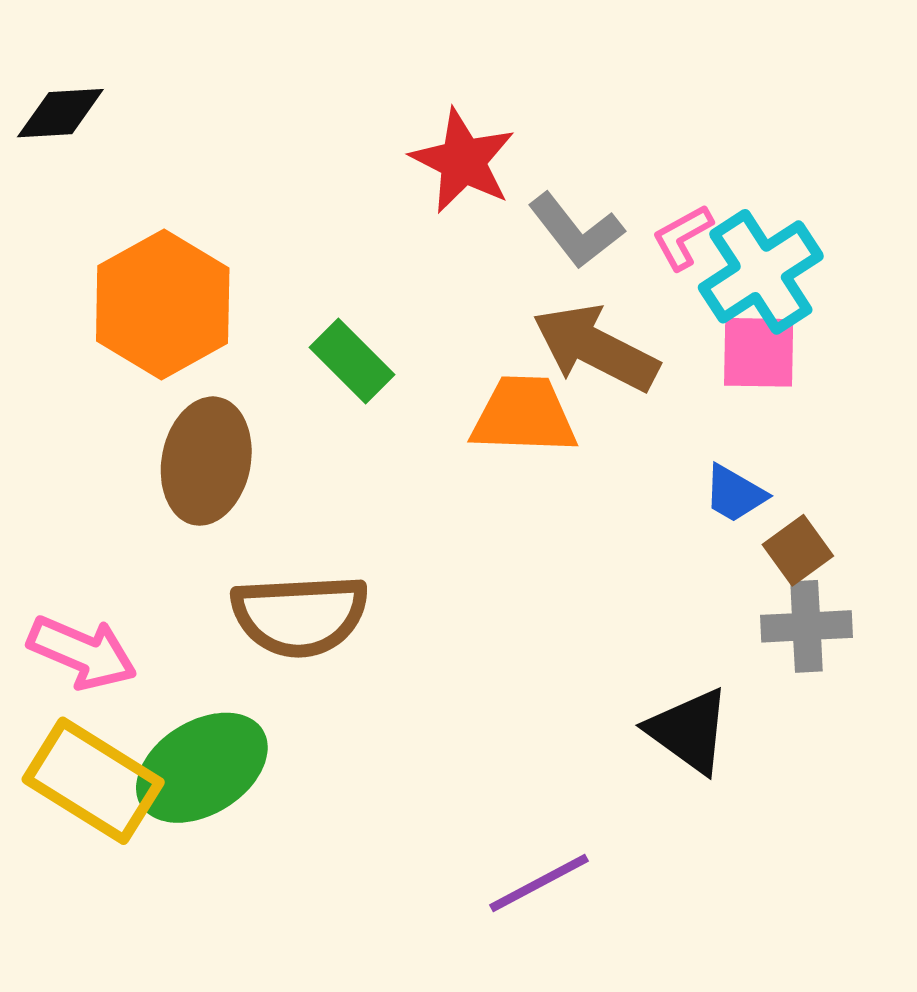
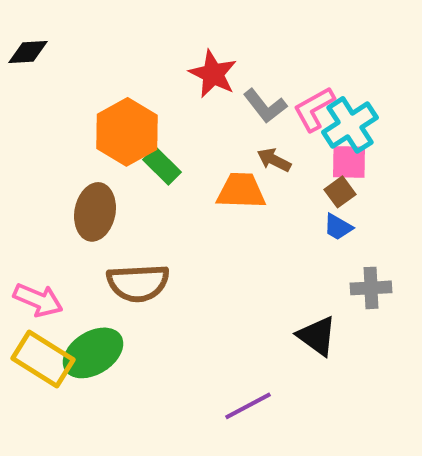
pink L-shape: (683, 237) -> (314, 109), size x1.5
orange hexagon: (163, 304) -> (127, 132), moved
brown arrow: (596, 348) -> (274, 160), size x0.6
brown square: (798, 550) -> (340, 192), moved

